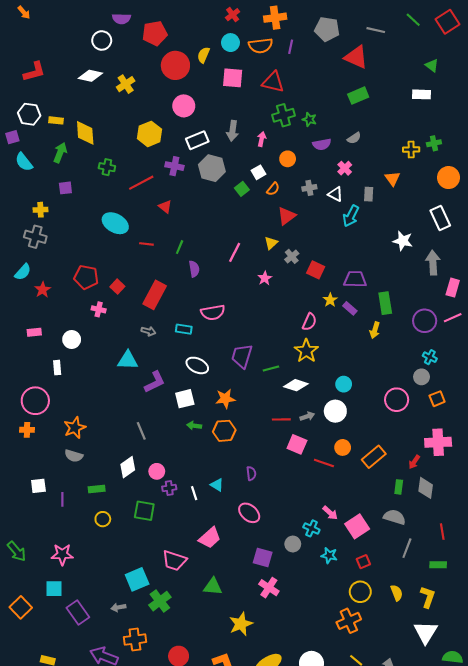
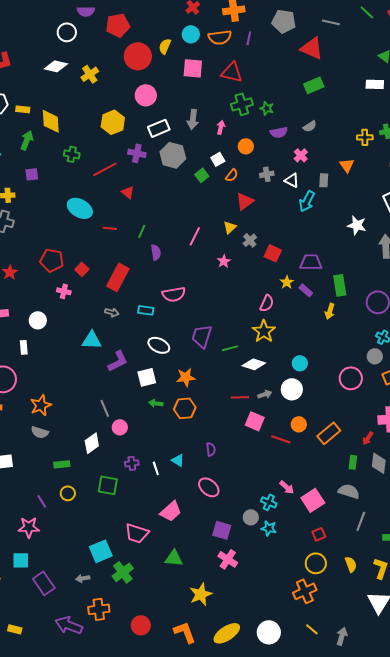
pink circle: (157, 471) -> (120, 427), moved
purple line: (62, 499) -> (42, 501), moved, turned -32
cyan star: (329, 555) -> (269, 528), moved

